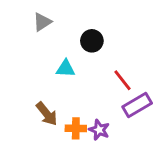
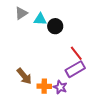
cyan triangle: (66, 69) -> (40, 19), moved
purple rectangle: (137, 105) -> (75, 69), moved

